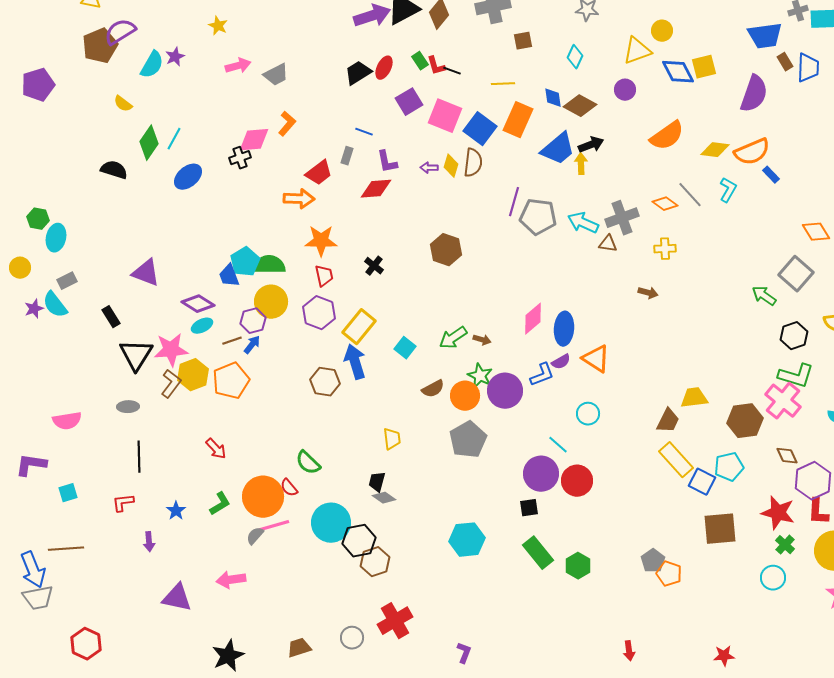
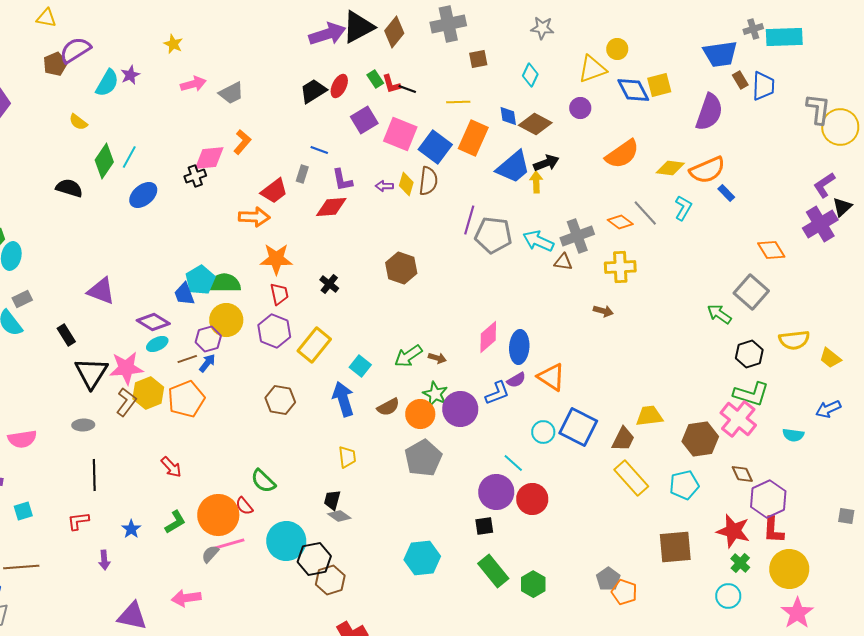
brown pentagon: (100, 46) -> (55, 64), size x0.7
yellow cross: (665, 249) -> (620, 267), size x1.4
blue arrow: (355, 362) -> (343, 399), moved
blue square: (702, 482) -> (578, 427), moved, size x1.4

